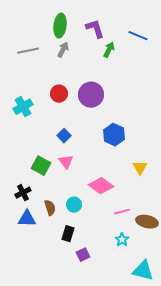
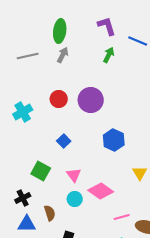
purple L-shape: (95, 29) -> (107, 26), moved
pink triangle: (66, 162) -> (74, 175), moved
cyan circle: (74, 205) -> (75, 199), moved

